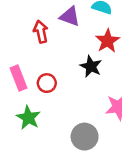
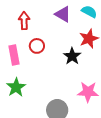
red arrow: (41, 32) -> (24, 21), moved
red circle: (47, 83) -> (37, 46), moved

